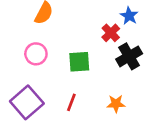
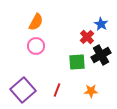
pink circle: (36, 54) -> (36, 46), moved
green square: (79, 62) -> (77, 62), moved

